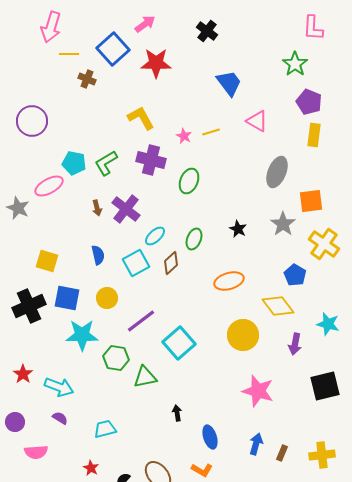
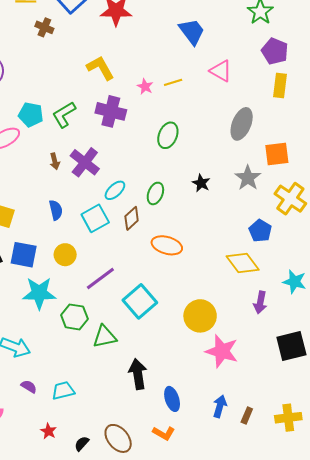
green ellipse: (189, 181) -> (168, 135), moved
orange ellipse: (229, 281) -> (167, 245), moved, turned 32
yellow circle: (243, 335) -> (200, 316), moved
black arrow: (177, 413) -> (138, 374), size x1.8
purple semicircle: (60, 418) -> (29, 387), moved

